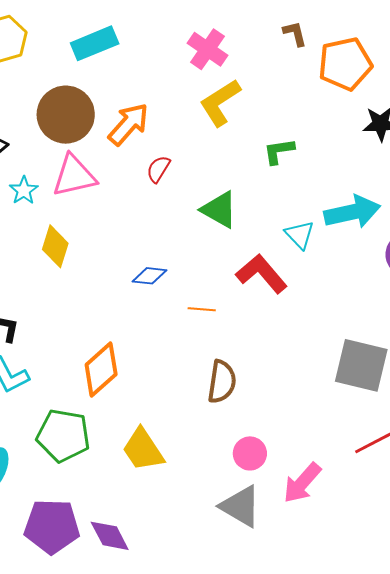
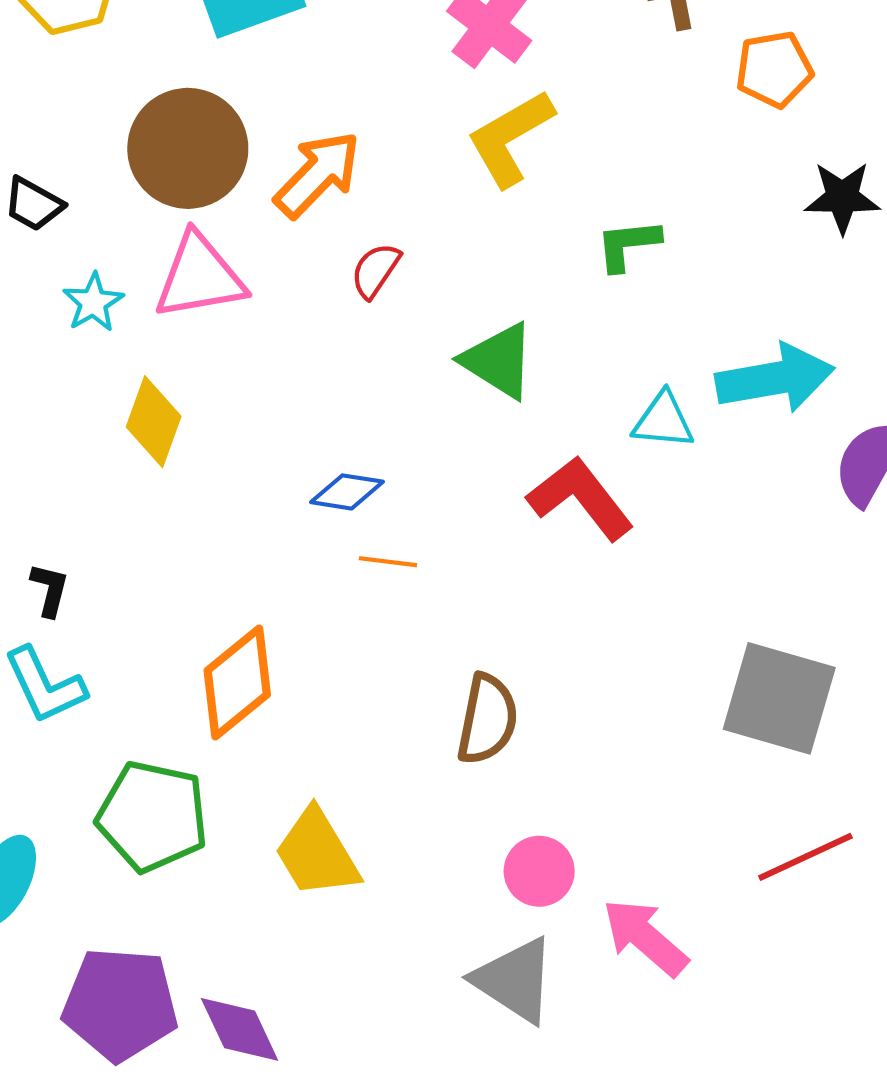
orange pentagon: (345, 64) -> (774, 69), size x0.7
cyan triangle: (300, 235) -> (663, 421), turned -44
orange line: (202, 309) -> (388, 562), moved
pink arrow: (302, 483) -> (645, 937), turned 87

